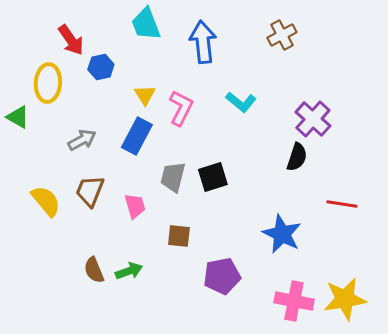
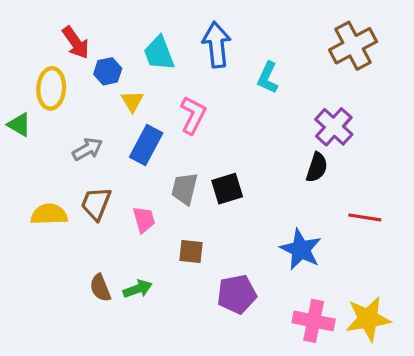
cyan trapezoid: (146, 24) -> (159, 53), moved
brown cross: (282, 35) -> (353, 46), moved, size x1.5
yellow triangle: (145, 95) -> (132, 101), moved
cyan L-shape: (241, 102) -> (268, 78), moved, turned 76
yellow semicircle: (46, 201) -> (49, 214), turned -52

